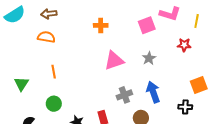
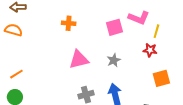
yellow line: (197, 21) -> (156, 31), moved
orange line: (54, 72) -> (16, 74), moved, turned 64
orange square: (199, 85) -> (161, 78), moved

